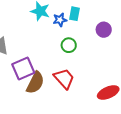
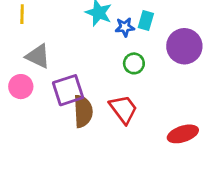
purple circle: (104, 30) -> (184, 46), size x1.6
brown semicircle: (35, 83) -> (83, 111), turned -35

